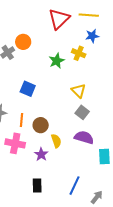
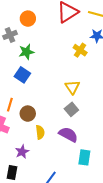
orange circle: (23, 42) -> (28, 19), moved
green star: (57, 61) -> (26, 52), moved
purple star: (41, 154) -> (22, 152), moved

